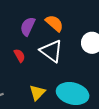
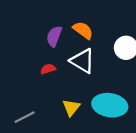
red semicircle: (19, 56) -> (48, 69), turned -72

